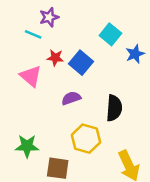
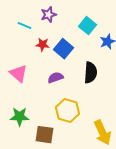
purple star: (49, 17) -> (49, 15), moved
pink triangle: (31, 76) -> (19, 74), moved
black semicircle: (114, 108) -> (91, 73), moved

